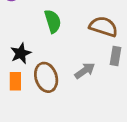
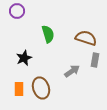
brown ellipse: (46, 77) -> (41, 88), moved
orange rectangle: (15, 81) -> (19, 89), moved

